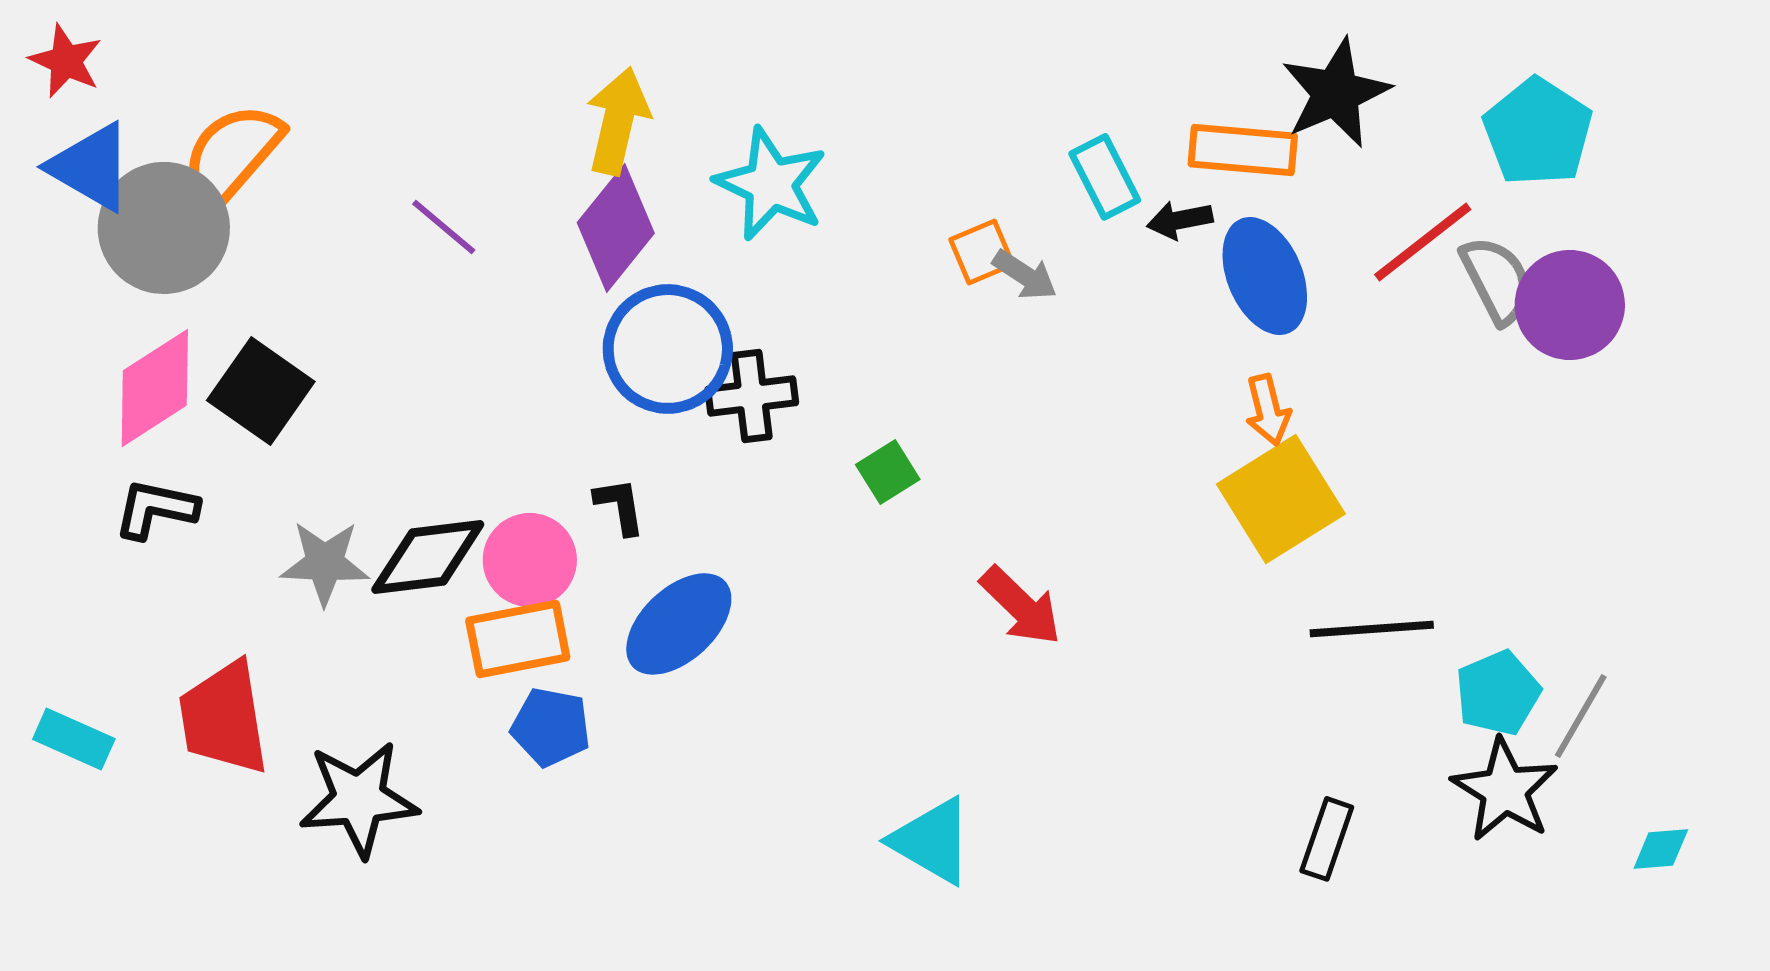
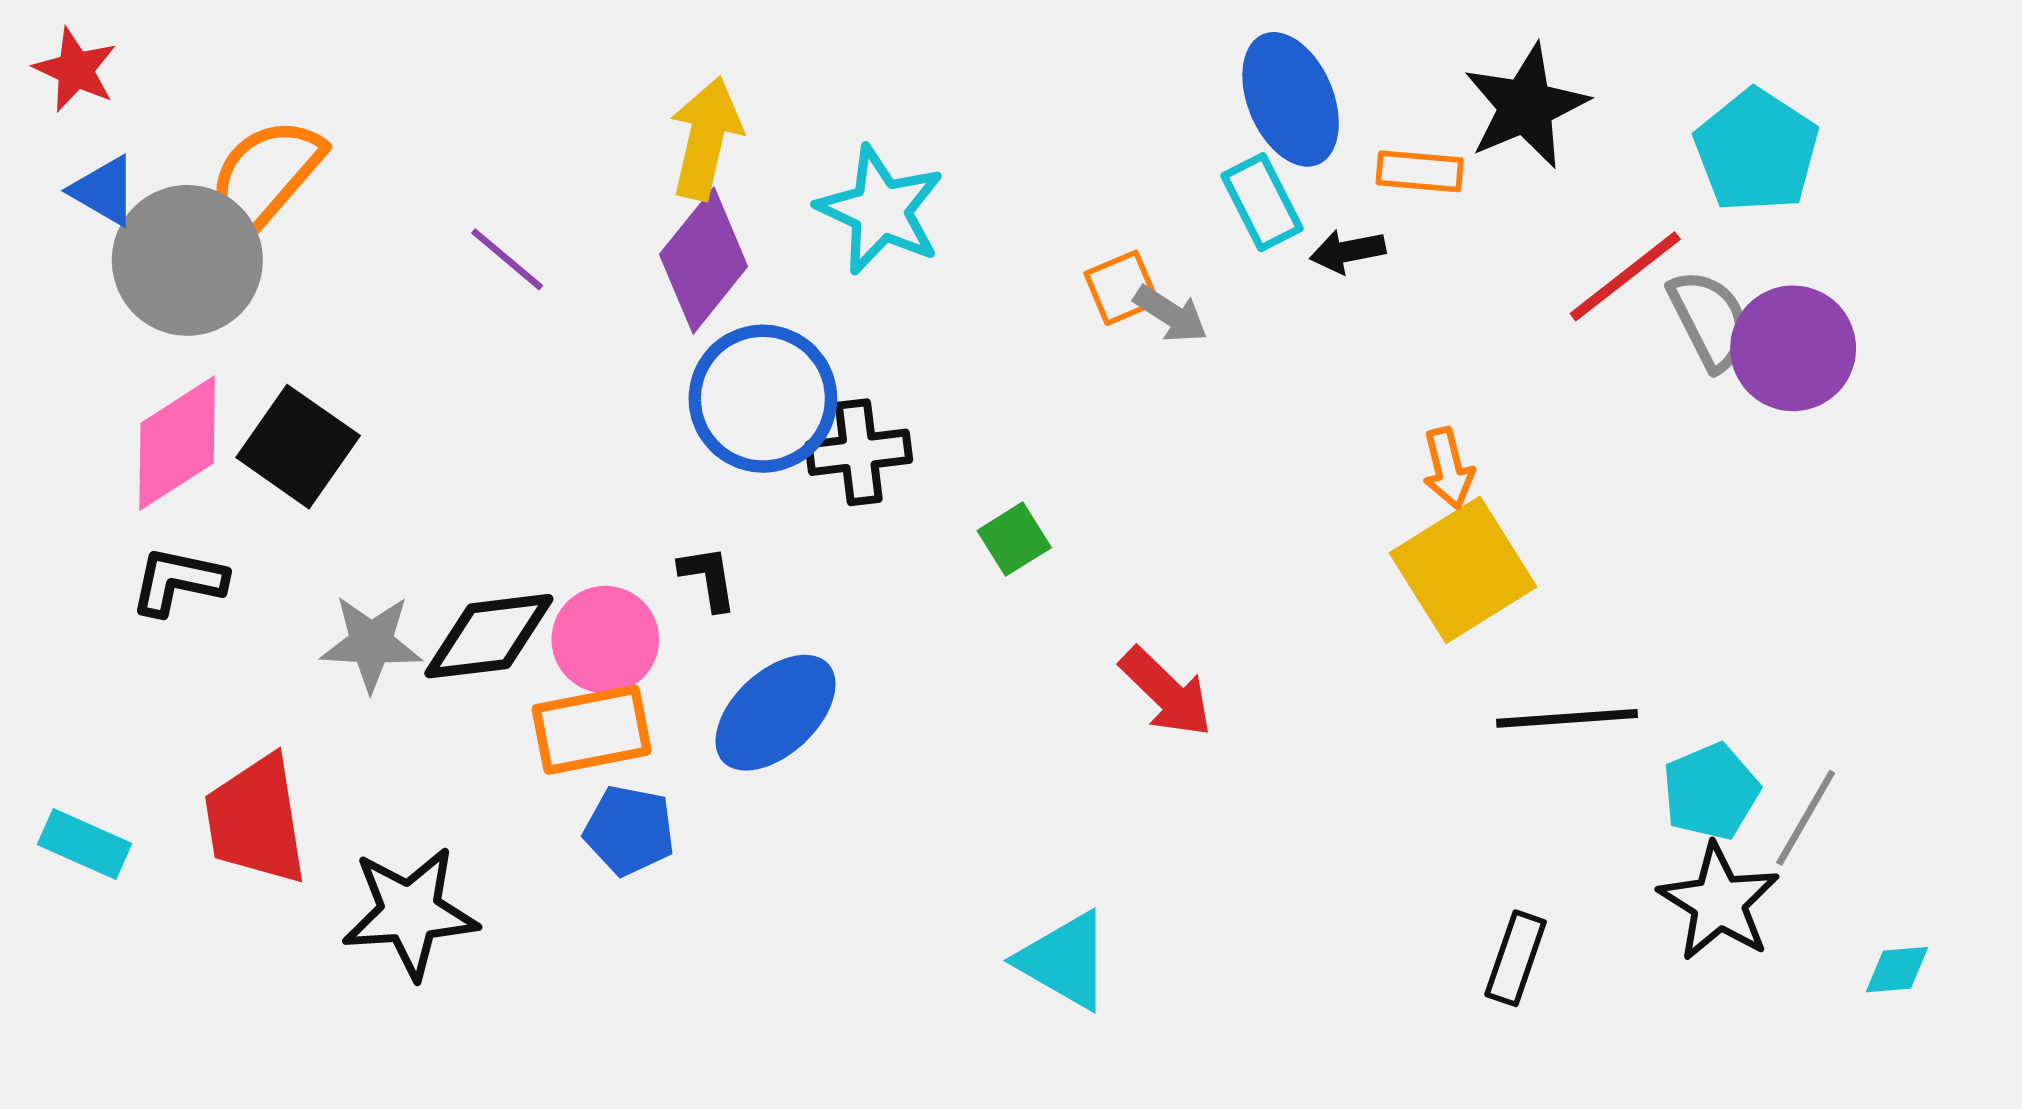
orange rectangle: (1243, 150) -> (1420, 171), size x0.7
blue triangle: (91, 167) -> (104, 191), size x0.7
blue ellipse: (1265, 276) -> (1291, 99), moved

